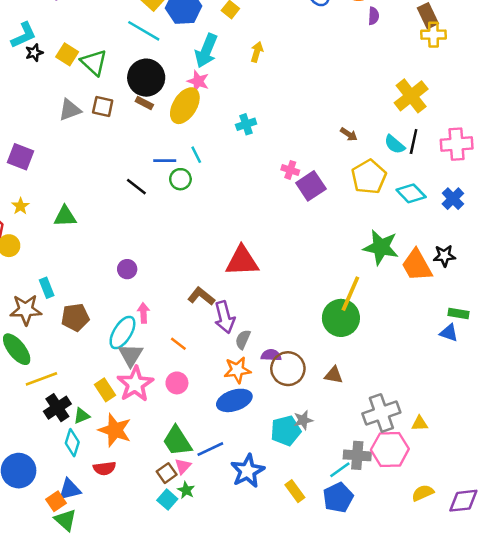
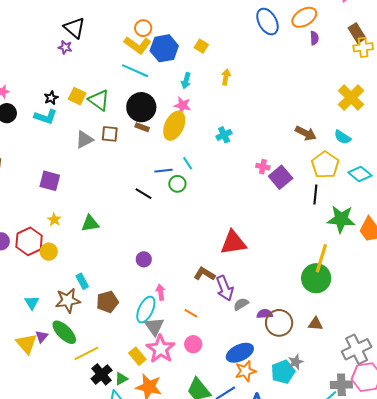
cyan L-shape: (24, 35) -> (46, 117), moved, turned 50
cyan arrow: (206, 51) -> (186, 81), size x0.6
brown arrow: (349, 134) -> (306, 133), size x1.5
black line: (414, 141) -> (315, 195), moved
gray semicircle: (243, 339) -> (241, 304), turned 42
orange star: (237, 370) -> (246, 371), moved

